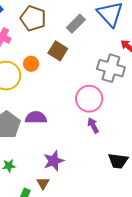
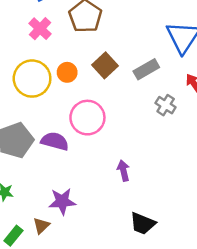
gray rectangle: (76, 24) -> (146, 69), moved
gray cross: (111, 68) -> (166, 105), size x0.6
pink circle: (89, 99) -> (87, 118), moved

